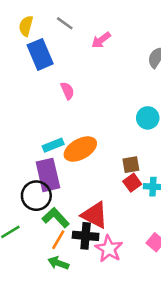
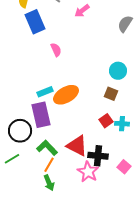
brown square: (131, 165) -> (111, 94), moved, turned 32
black circle: (36, 196) -> (20, 131), moved
black cross: (86, 236) -> (98, 156), moved
green arrow: (58, 263) -> (49, 183), turned -133

